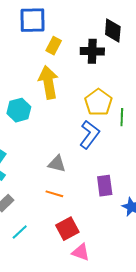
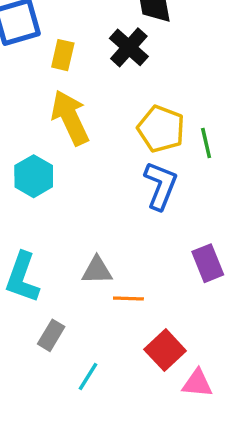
black cross: (92, 51) -> (129, 47), turned -35
gray triangle: (57, 164) -> (97, 270), moved

